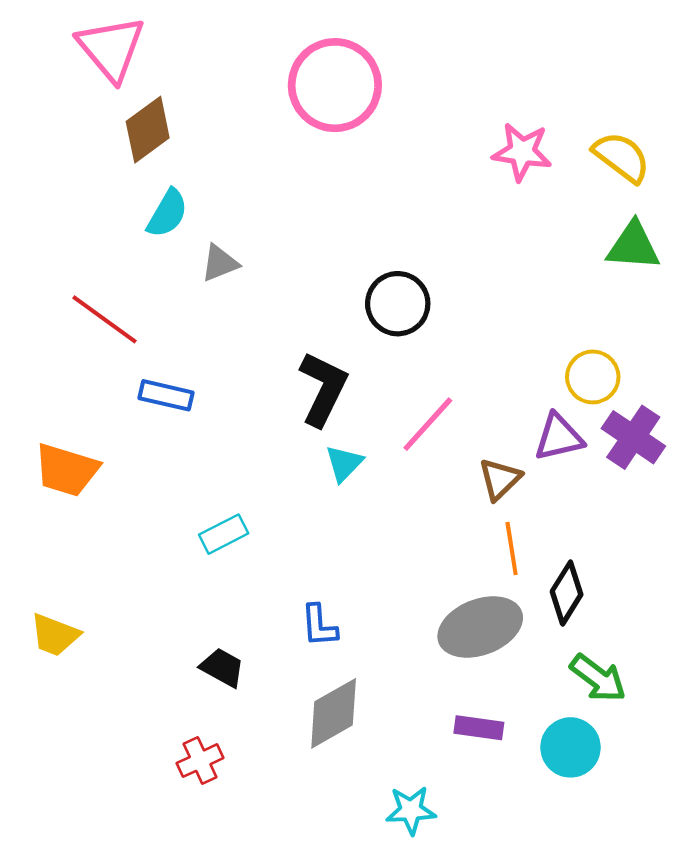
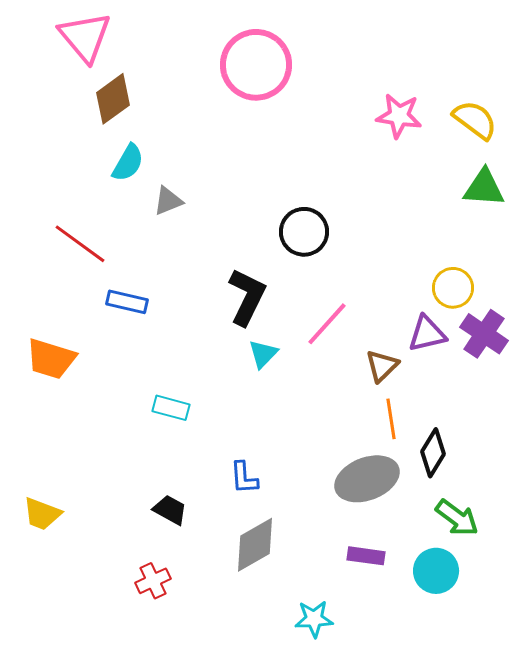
cyan rectangle: (224, 534) -> (171, 408), turned 42
yellow trapezoid: (55, 635) -> (42, 514), moved

